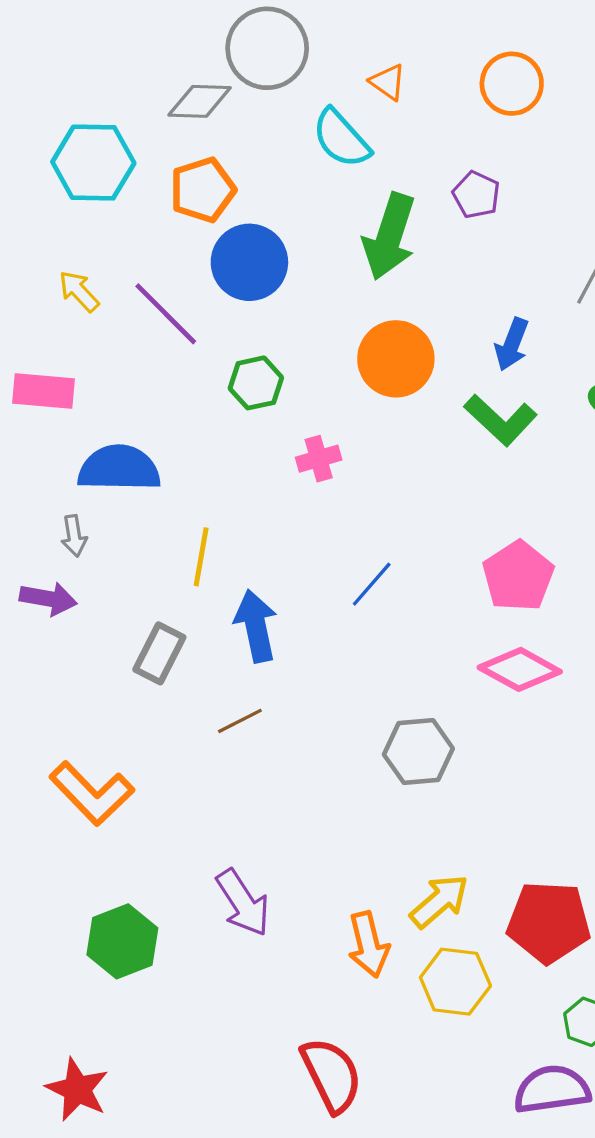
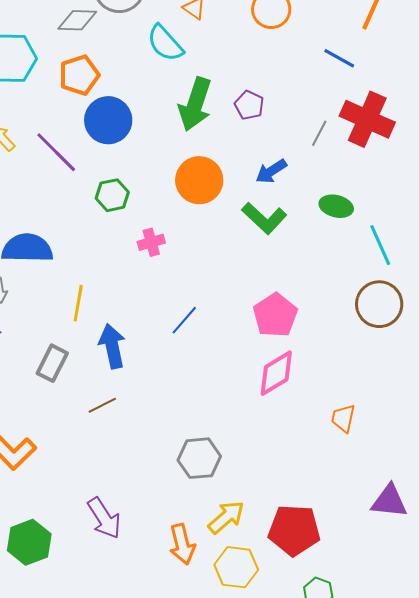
purple pentagon: (476, 195) -> (249, 105), moved
blue arrow: (512, 344) -> (271, 171), turned 36
pink diamond: (520, 669) -> (276, 373), turned -60
gray hexagon: (418, 751) -> (199, 458), moved

